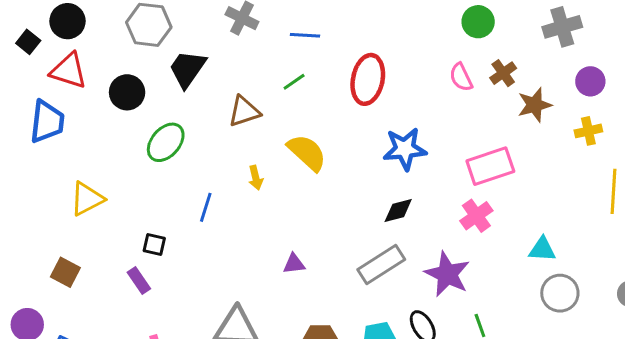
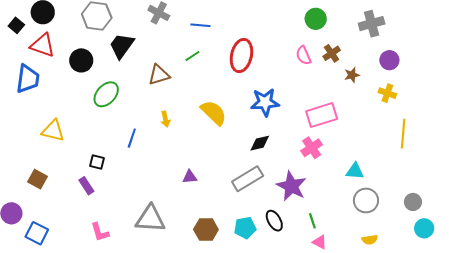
brown star: (534, 105) -> (352, 75), size x0.7
yellow cross: (588, 131) -> (387, 93), turned 30
yellow semicircle: (307, 153) -> (214, 113), moved
yellow triangle: (87, 199) -> (53, 131), turned 40

